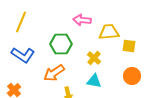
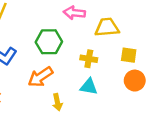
yellow square: (129, 46) -> (129, 55), moved
yellow cross: (94, 58) -> (89, 59), turned -32

